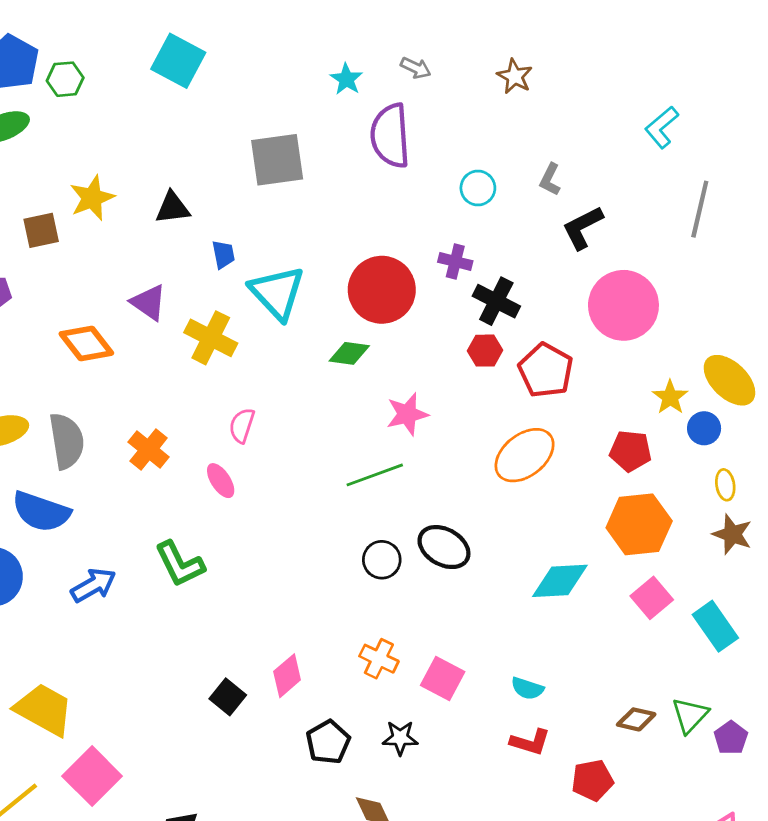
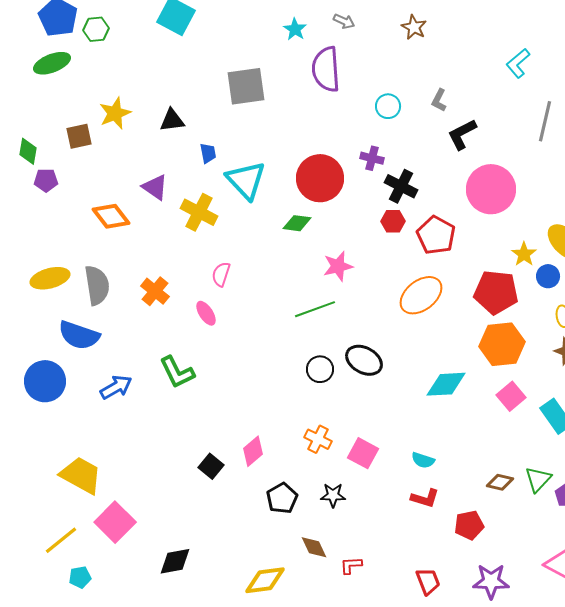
red pentagon: (631, 451) -> (496, 292), size x1.5

